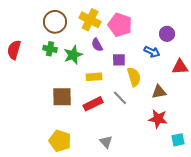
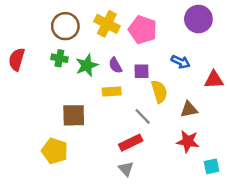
purple circle: (167, 34) -> (198, 19), moved, size x1.5
purple semicircle: (97, 45) -> (115, 65), moved
red rectangle: (93, 104) -> (131, 143), moved
yellow pentagon: (60, 141) -> (55, 151), moved

